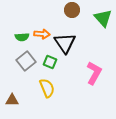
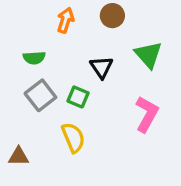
green triangle: (103, 18) -> (148, 55), moved
orange arrow: (42, 34) -> (65, 20), moved, turned -77
black triangle: (65, 43) -> (101, 67), size x0.7

